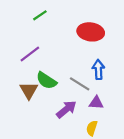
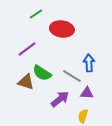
red ellipse: (91, 32) -> (62, 29), moved
brown triangle: (29, 91) -> (26, 82), turned -42

